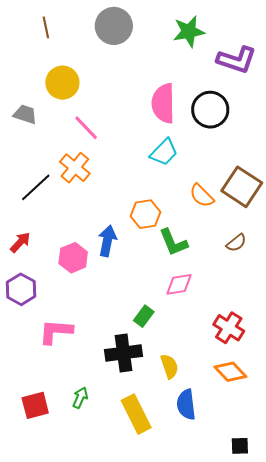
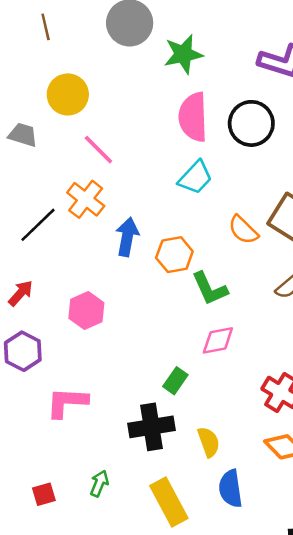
green star: (189, 31) -> (183, 54), moved
blue arrow: (107, 241) -> (127, 237), moved
red square: (35, 405) -> (44, 494), size x0.7

